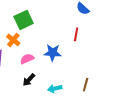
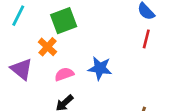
red line: (76, 34) -> (146, 39), moved

